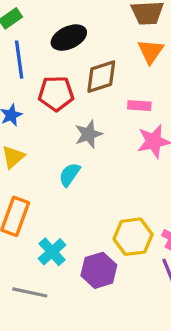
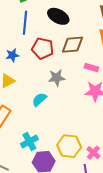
black ellipse: (69, 38) -> (58, 16), turned 40
cyan cross: (52, 252) -> (29, 141), moved

